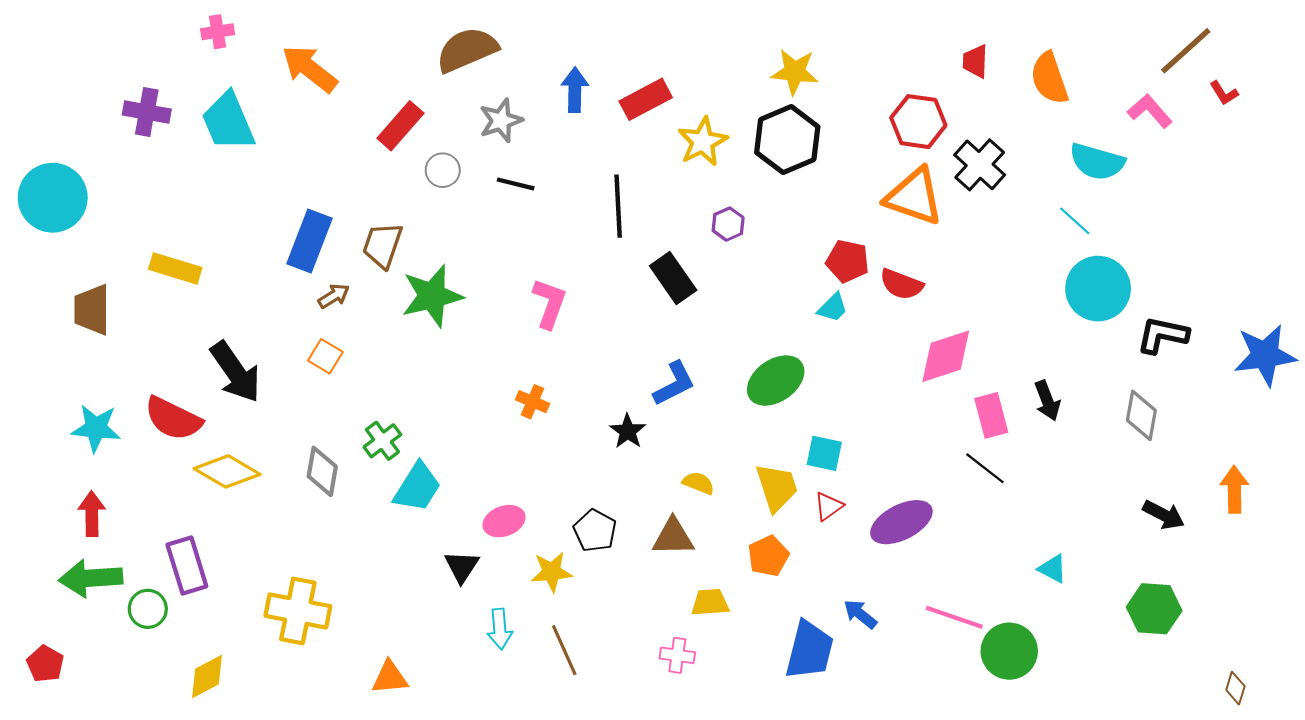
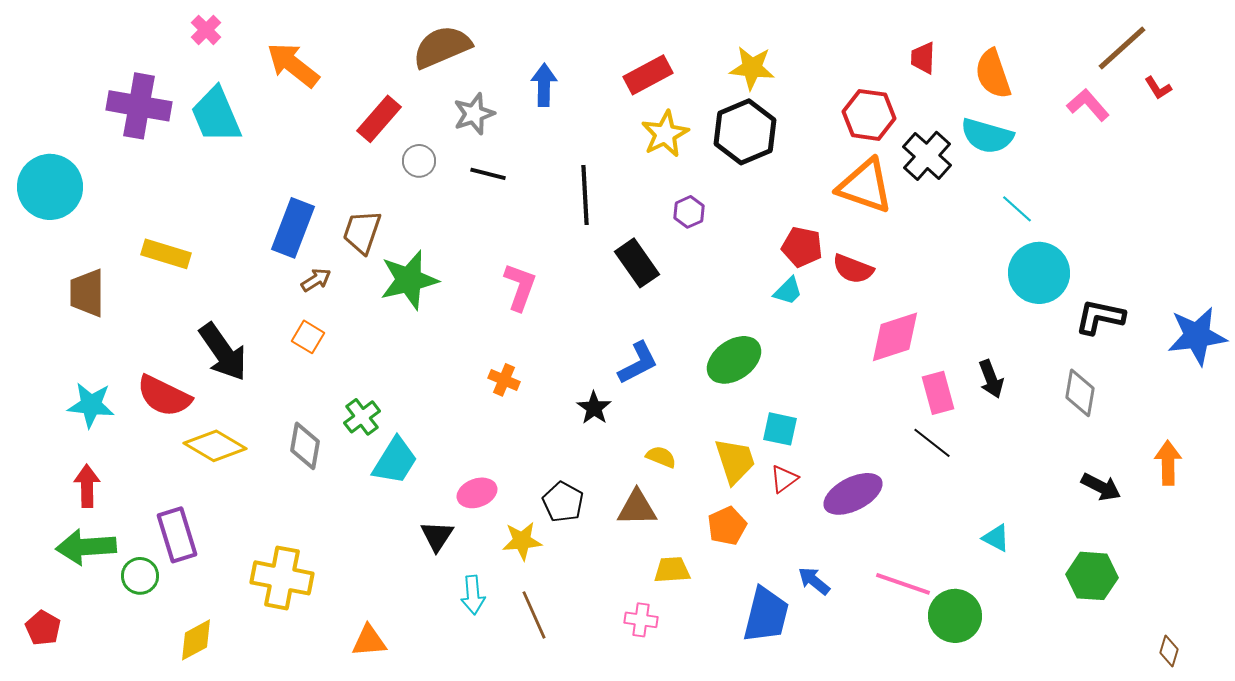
pink cross: (218, 32) -> (206, 30), turned -36
red rectangle: (646, 99) -> (648, 75), moved
purple cross: (147, 112) -> (139, 106), size x1.4
cyan semicircle: (1097, 162) -> (987, 136), moved

